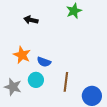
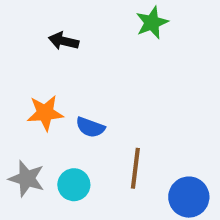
orange star: (22, 55) -> (45, 113), turned -30
cyan circle: (36, 80) -> (74, 185), moved

